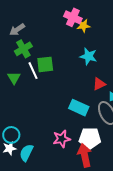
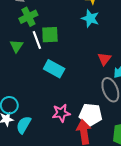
cyan star: (88, 56) -> (90, 18), moved
red triangle: (99, 84) -> (104, 59), turned -32
cyan rectangle: (79, 108) -> (54, 69), moved

